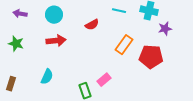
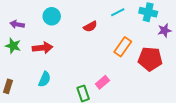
cyan line: (119, 11) -> (118, 12), turned -40
purple arrow: (20, 14) -> (17, 24), moved
red arrow: (56, 41) -> (43, 48), moved

